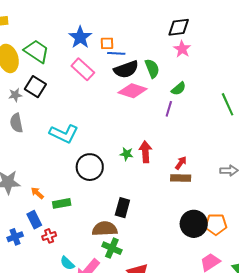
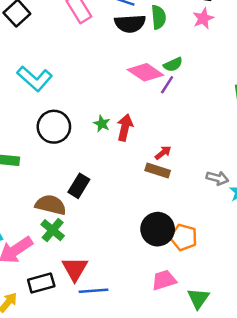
green semicircle: (152, 68) -> (159, 17), moved
green semicircle: (179, 89) -> (173, 64), moved
pink diamond: (133, 91) -> (145, 72), moved

